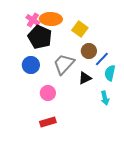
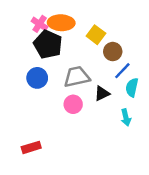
brown circle: (89, 51) -> (113, 52), moved
gray trapezoid: (64, 64) -> (77, 77), turned 35
pink circle: (48, 93) -> (73, 104), moved
red rectangle: (48, 122) -> (31, 147), moved

